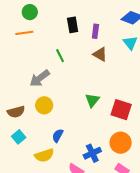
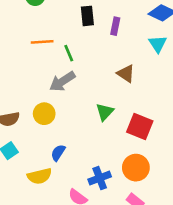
orange line: (24, 33) -> (42, 42), moved
brown triangle: (100, 54) -> (126, 74), moved
gray arrow: (40, 78) -> (62, 81), moved

